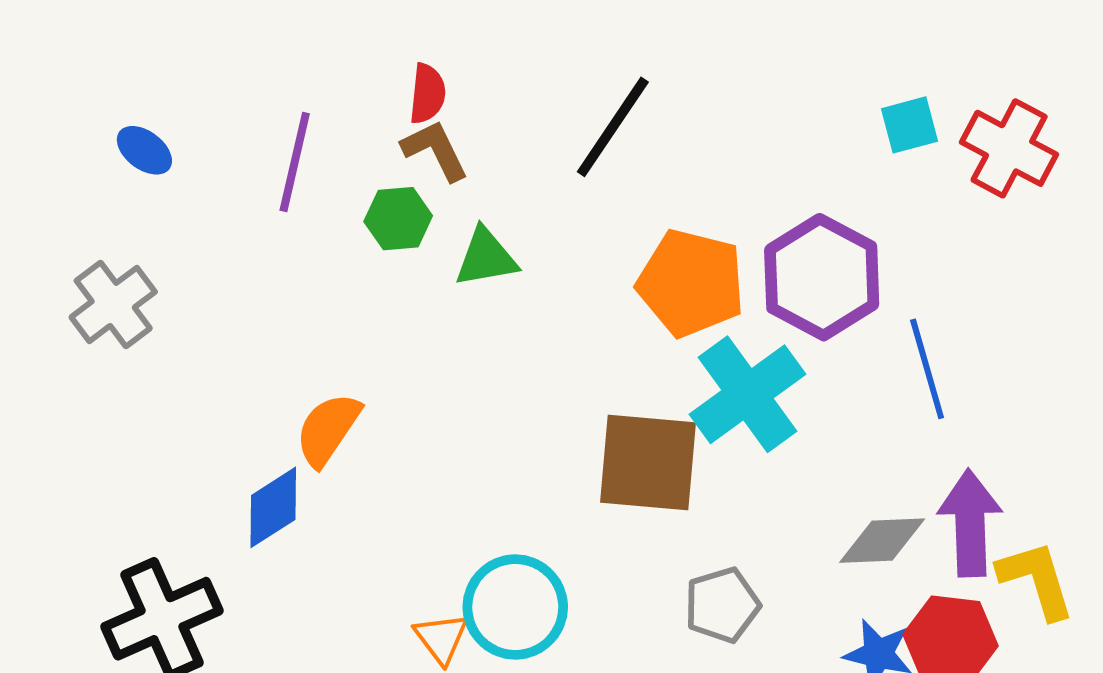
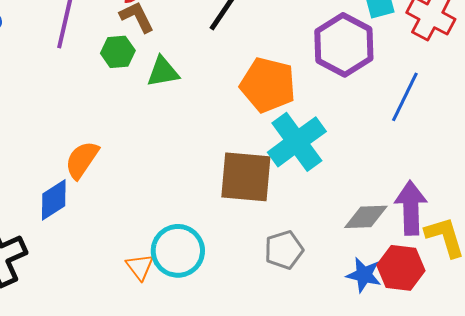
purple hexagon: (822, 277) -> (344, 45), moved
blue line: (927, 369) -> (405, 97), moved, turned 42

